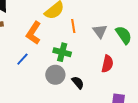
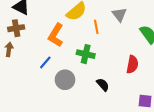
gray triangle: (100, 31) -> (119, 15), moved
gray circle: (55, 75) -> (65, 80), moved

